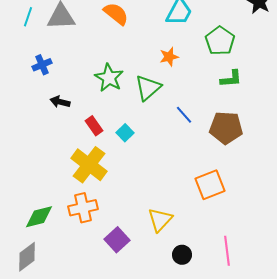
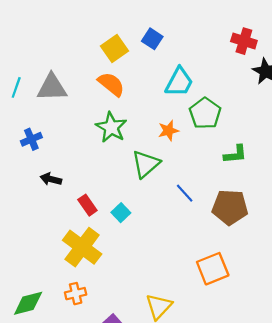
green pentagon: (220, 41) -> (205, 113), moved
green star: (109, 78) -> (111, 127), moved
orange cross: (83, 208) -> (76, 294), size x0.7

